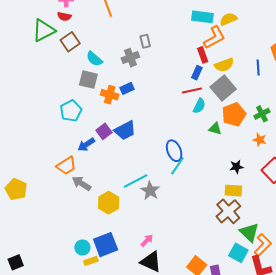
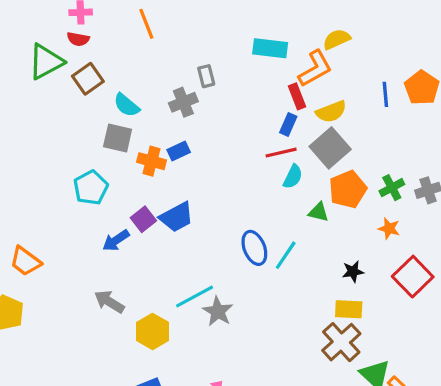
cyan rectangle: (202, 17) -> (270, 48), moved
blue line: (258, 68) -> (385, 94), moved
orange trapezoid: (66, 166) -> (25, 261), moved, turned 70
cyan line: (177, 166) -> (286, 255), moved

